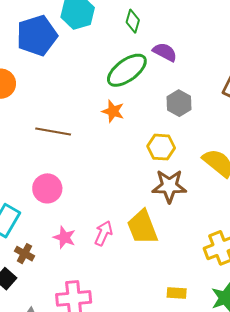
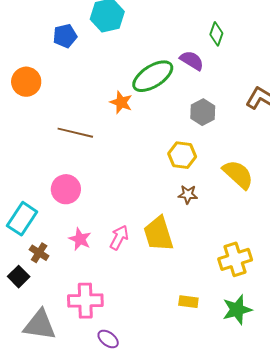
green diamond: (133, 21) -> (216, 34), moved
blue pentagon: (37, 36) -> (65, 36), size x0.6
orange star: (113, 111) -> (121, 102), moved
brown star: (169, 186) -> (188, 194), size x0.6

